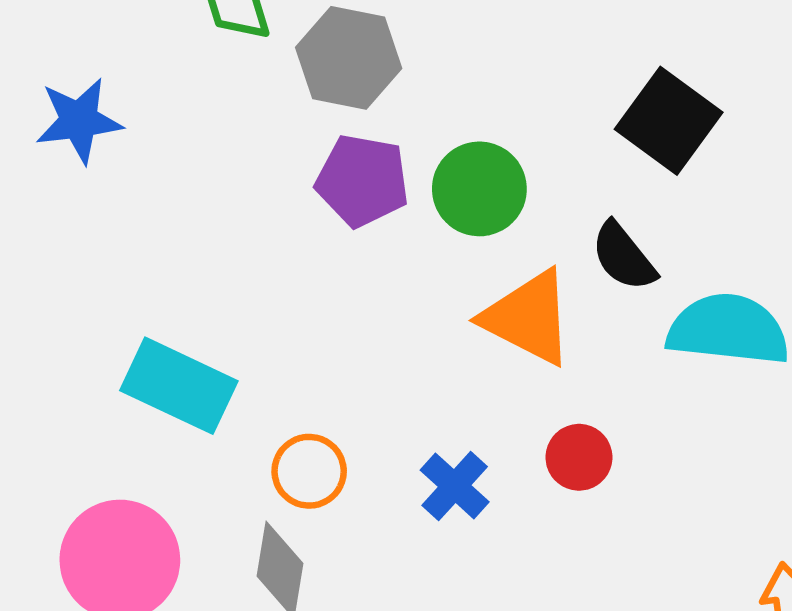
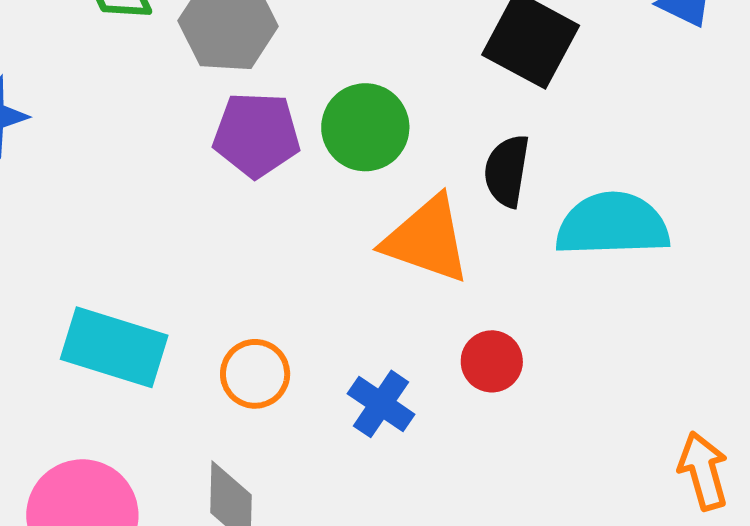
black semicircle: (624, 257) -> (507, 171), turned 56
orange circle: (309, 471) -> (255, 374), moved

